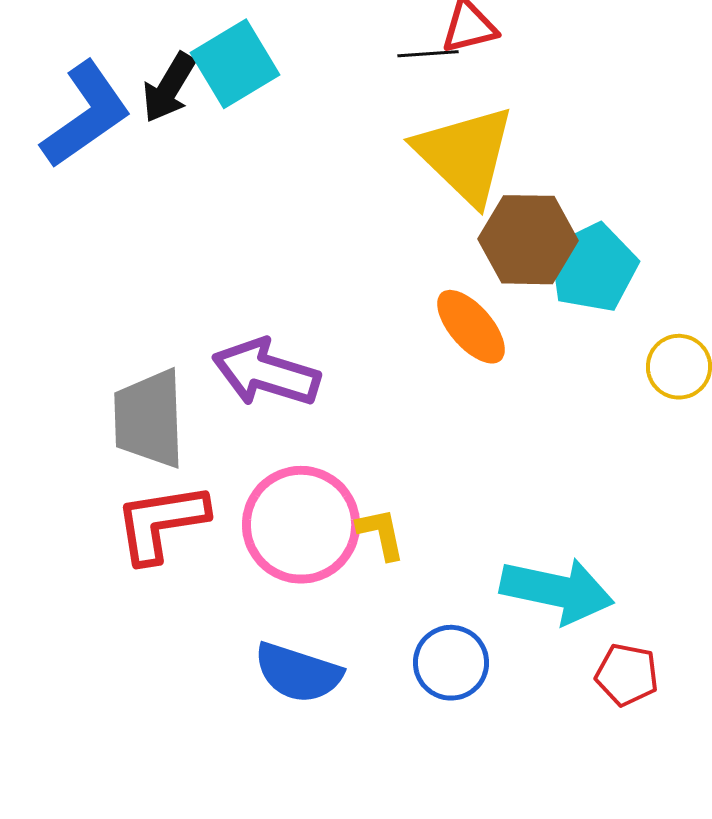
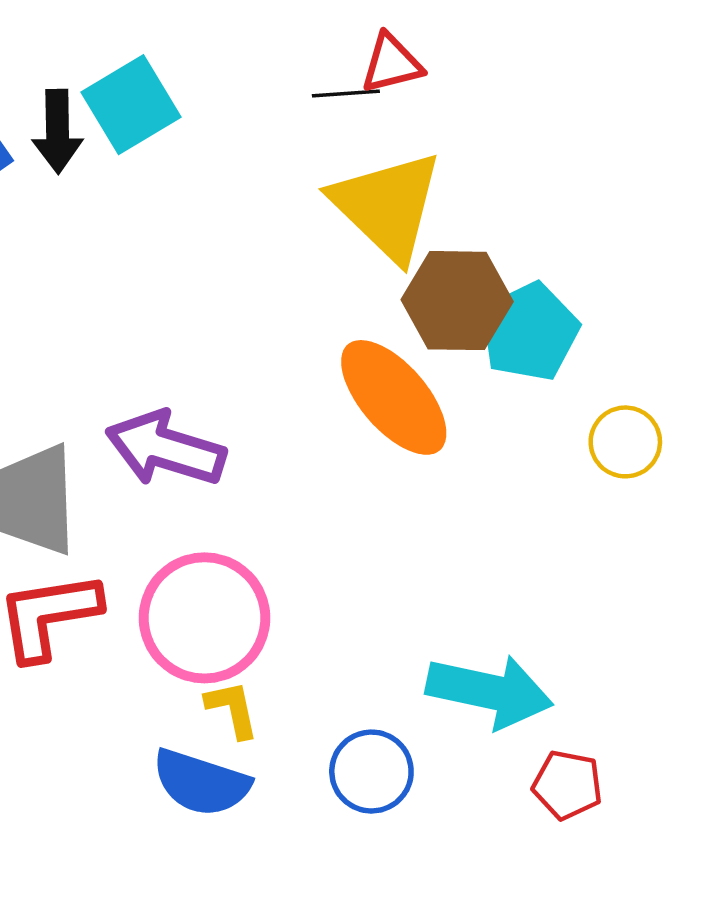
black arrow: (169, 88) -> (58, 131), turned -32
orange ellipse: (471, 327) -> (394, 397), size x1.4
yellow L-shape: (381, 534) -> (232, 709), moved

